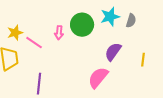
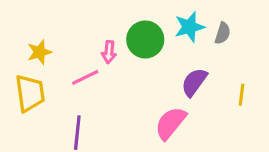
pink line: (34, 43) -> (85, 77), moved, turned -60

